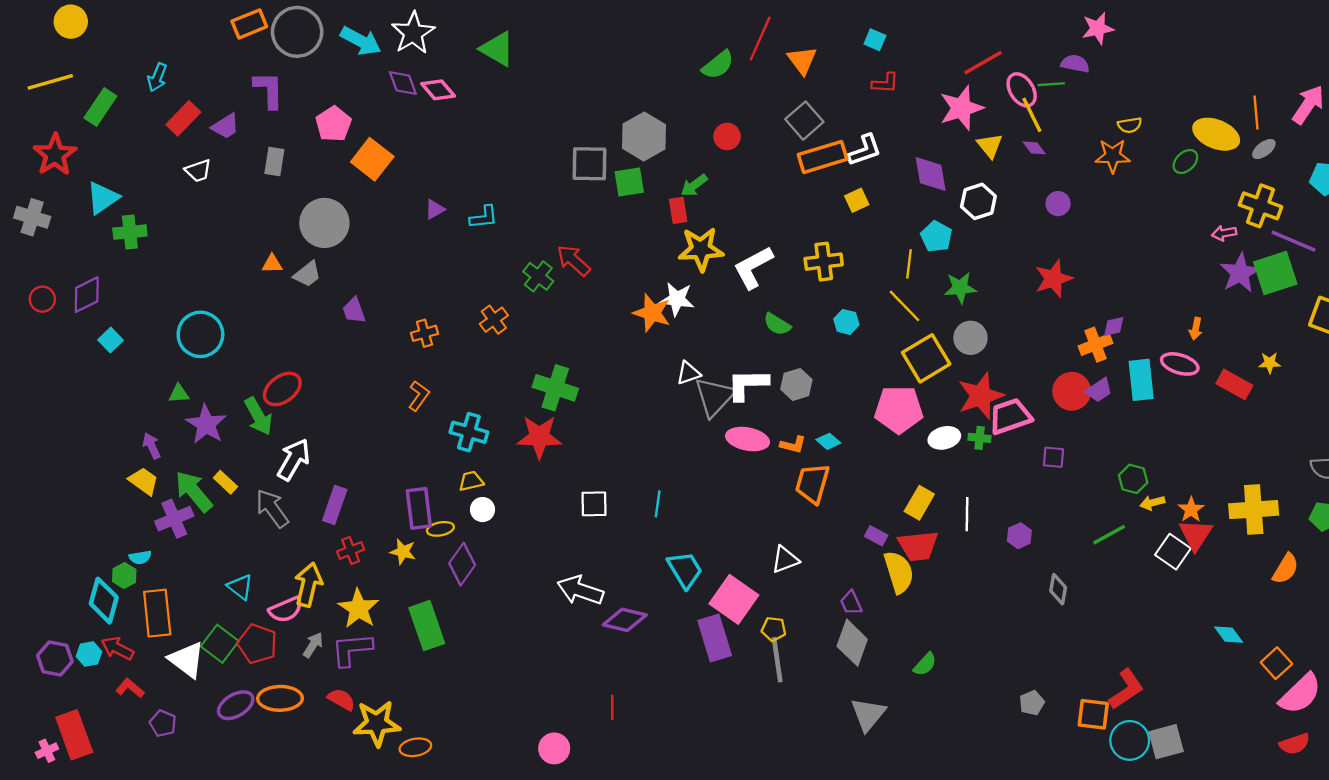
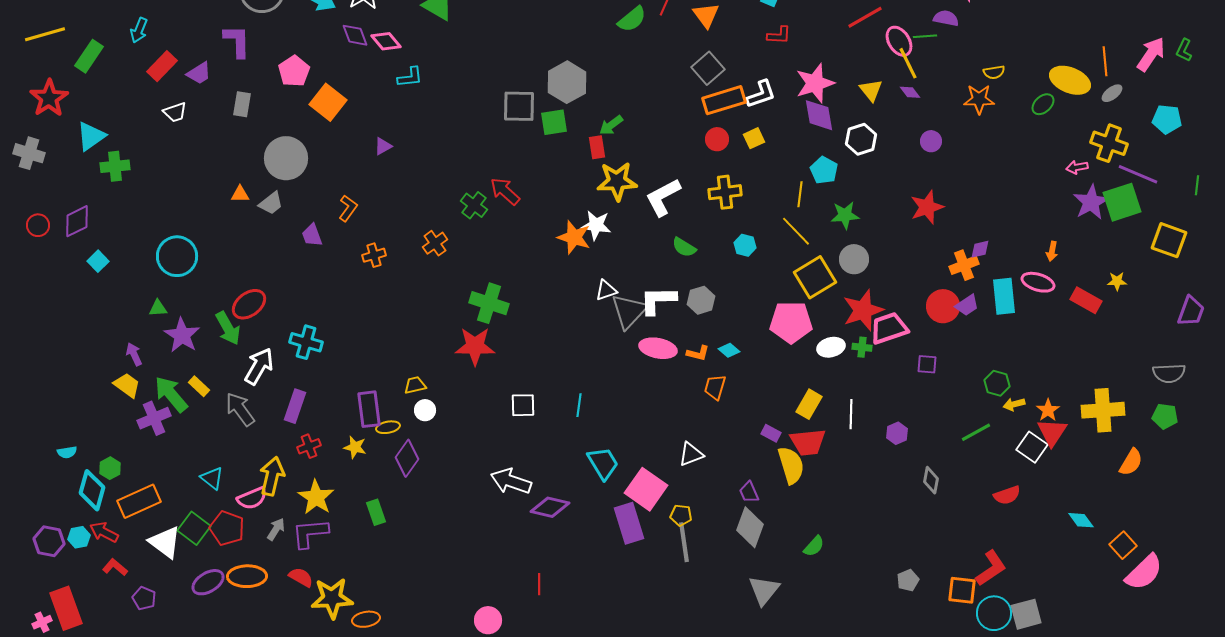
pink star: (961, 108) -> (815, 83), moved
red circle: (727, 136) -> (717, 139), moved
cyan L-shape: (484, 217) -> (410, 77), moved
orange L-shape: (419, 396) -> (348, 208), moved
cyan cross: (469, 432) -> (306, 342), moved
orange trapezoid: (812, 483) -> (715, 387), size x0.7
cyan semicircle: (140, 557) -> (67, 452), moved
orange rectangle: (157, 613) -> (139, 501), turned 72
green rectangle: (427, 626) -> (376, 512), size x0.6
red semicircle: (1295, 744) -> (1007, 495), moved

